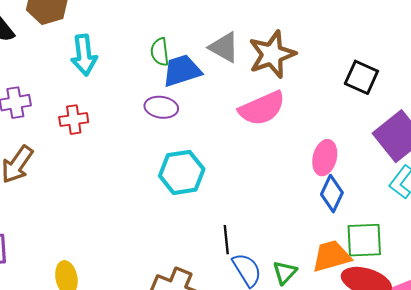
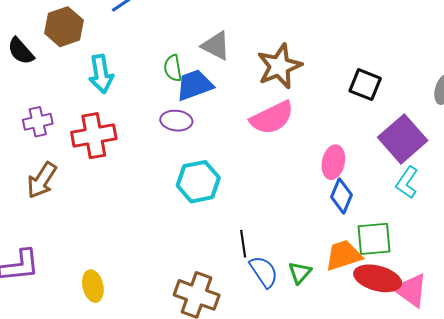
gray triangle: (224, 47) -> (216, 46), moved
red cross: (74, 120) -> (94, 136), size x1.6

